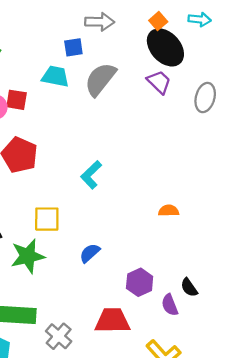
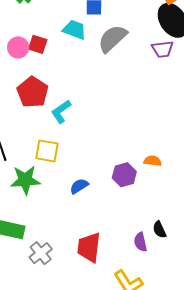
purple trapezoid: (159, 82) -> (162, 49), turned 120
cyan L-shape: (91, 175) -> (61, 112), moved
purple hexagon: (140, 282) -> (124, 175), moved
red trapezoid: (112, 321) -> (89, 247), turned -92

